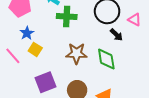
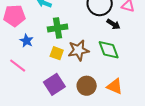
green cross: (67, 17) -> (58, 28), moved
yellow square: (35, 49) -> (57, 53), moved

